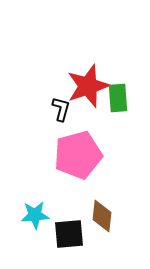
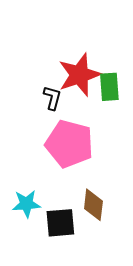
pink pentagon: (78, 155) -> (69, 144), turned 30

